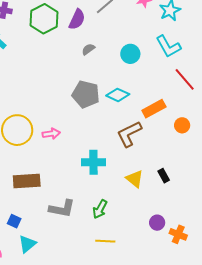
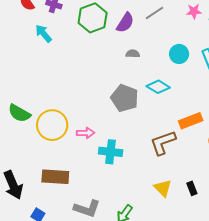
gray semicircle: (88, 49) -> (133, 54), turned 32
cyan circle: (130, 54) -> (179, 54), moved
cyan diamond: (118, 95) -> (158, 87), moved
cyan cross: (93, 162) -> (111, 152), moved

